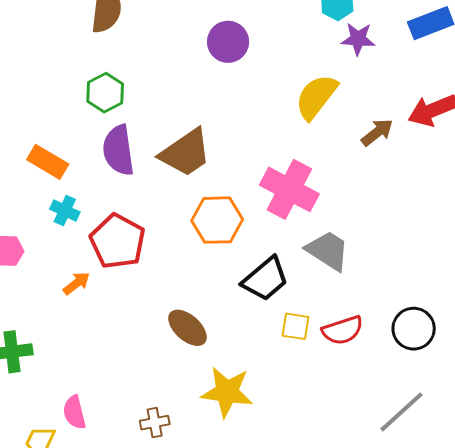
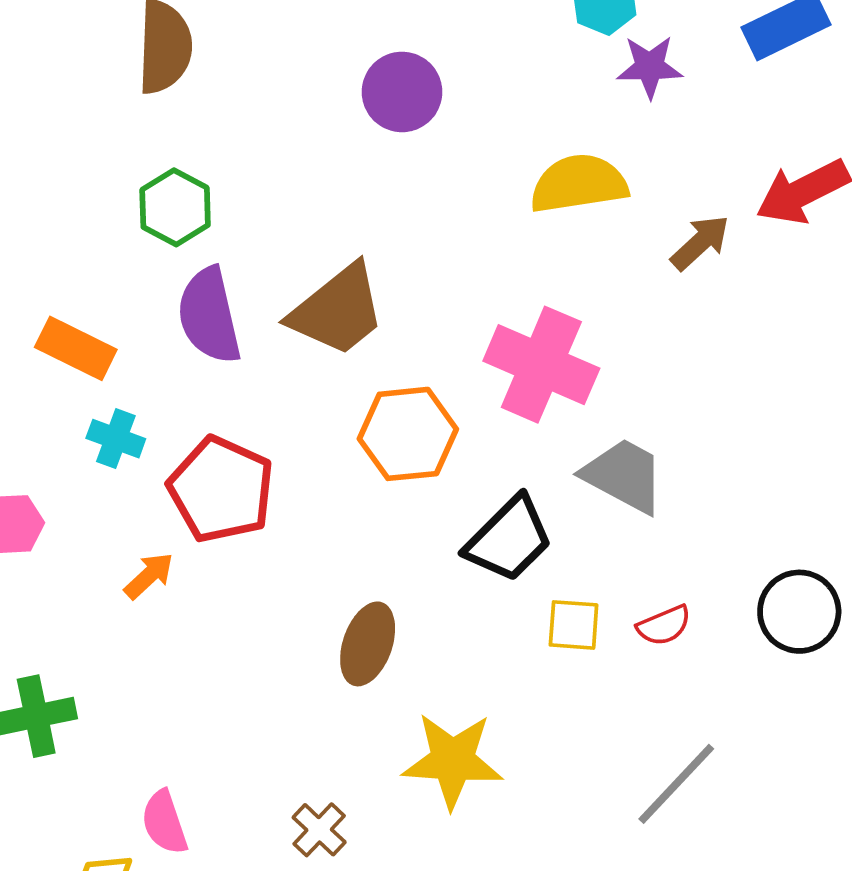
yellow semicircle: (316, 97) -> (579, 184), turned 48
brown ellipse: (187, 328) -> (368, 644), turned 72
red semicircle: (343, 330) -> (664, 625), size x0.7
gray line: (401, 412) -> (676, 784), moved
brown cross: (155, 423) -> (319, 830), turned -32

